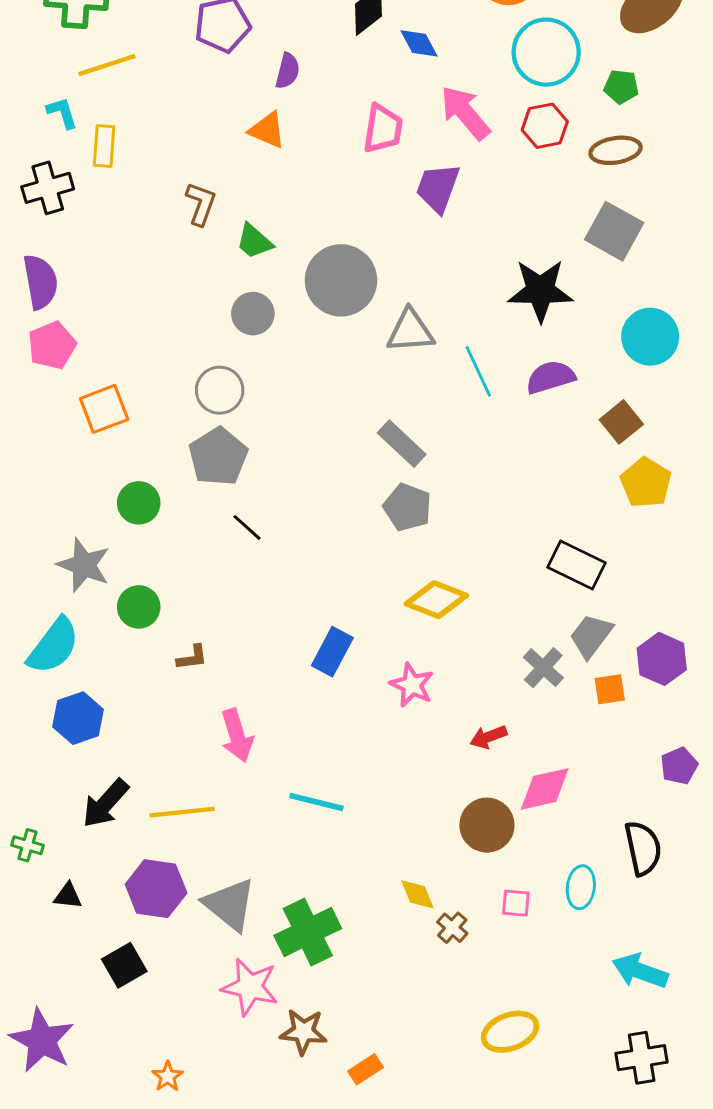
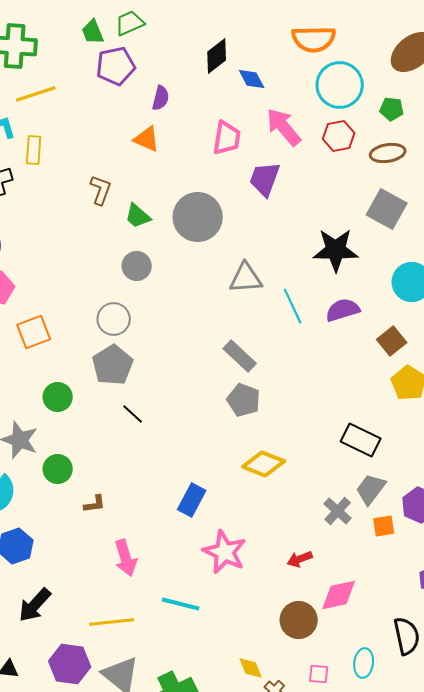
gray circle: (341, 280) -> (198, 217), moved
pink star: (412, 685) -> (225, 552), moved, size x1.4
yellow line: (182, 812) -> (112, 622), moved

